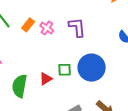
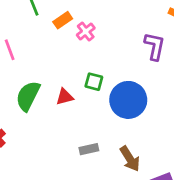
purple L-shape: (77, 27) -> (155, 46), moved
green square: (65, 70) -> (94, 82), moved

